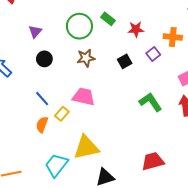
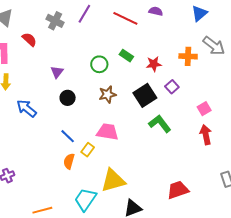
green circle: (79, 26) -> (99, 64), size x0.7
orange cross: (173, 37) -> (188, 56), moved
black square: (125, 61) -> (145, 95), size x1.6
green L-shape: (151, 102) -> (160, 124), moved

